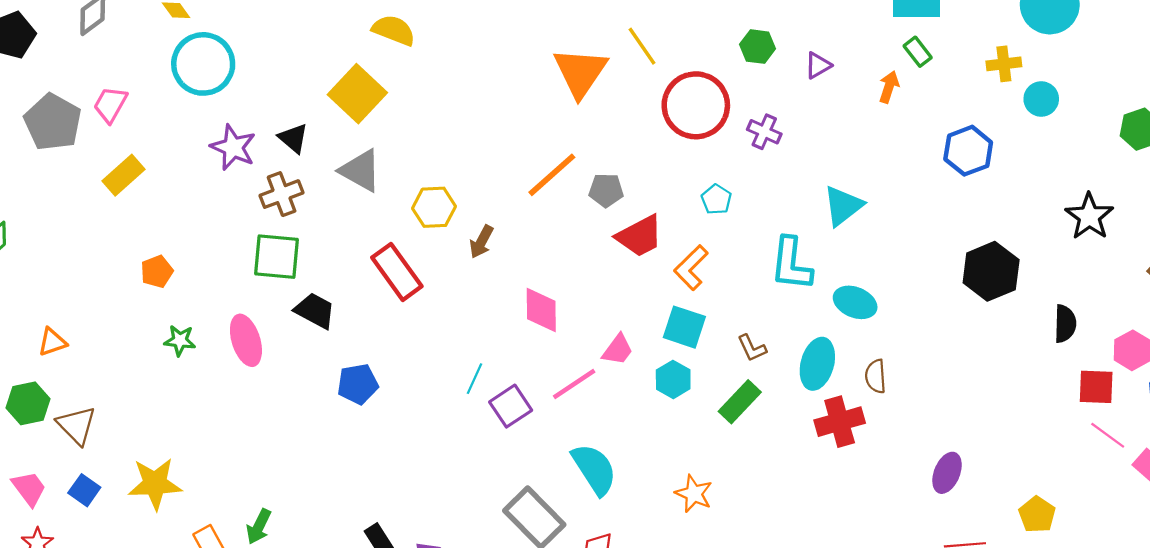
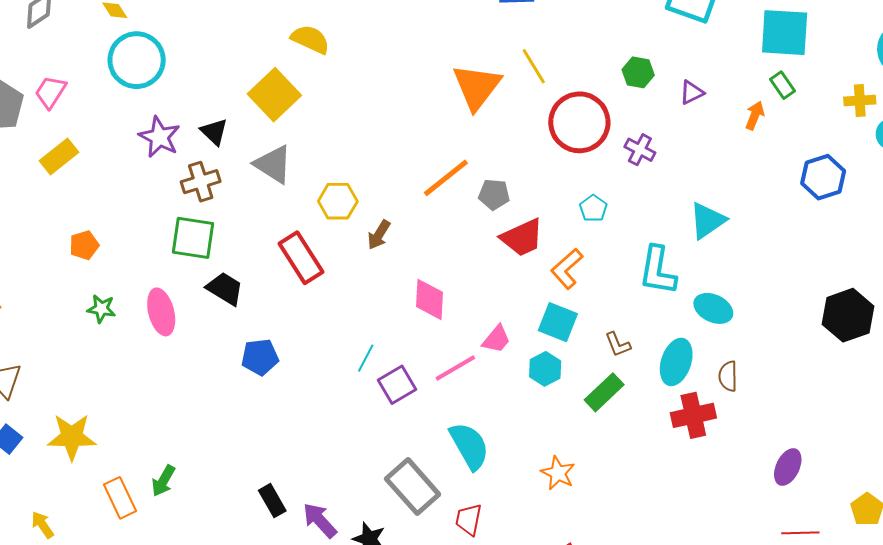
black hexagon: (991, 271) -> (848, 315), moved

